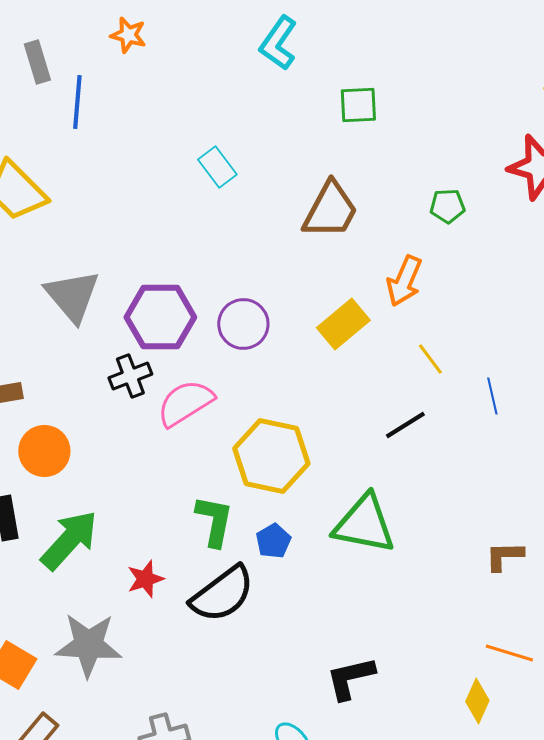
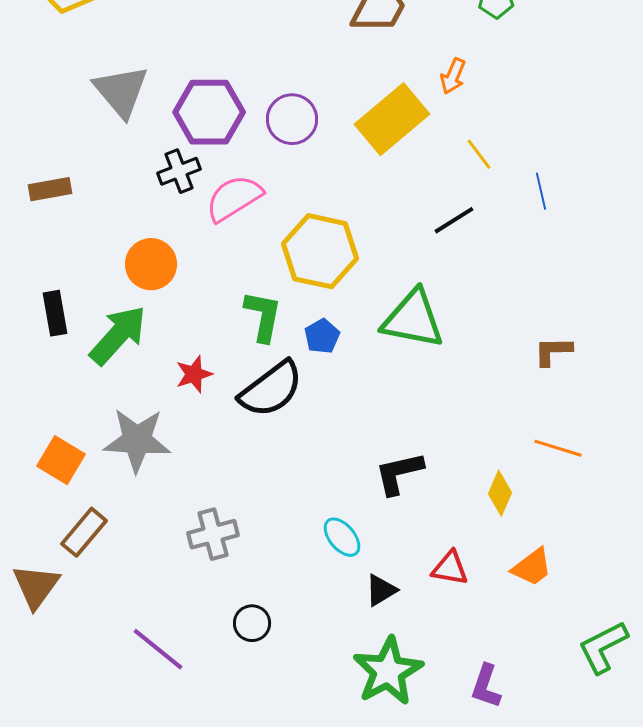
orange arrow: (404, 281) -> (453, 76), size x0.7
yellow rectangle: (343, 324) -> (392, 119), size x1.4
orange circle: (44, 451) -> (151, 264), moved
yellow diamond: (477, 701) -> (500, 493), moved

